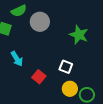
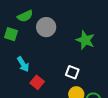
red square: (39, 77) -> (37, 82), moved

